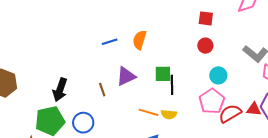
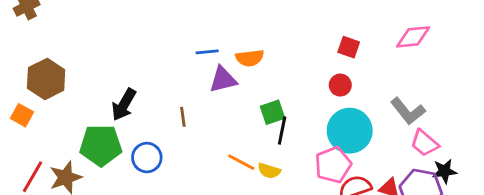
orange semicircle: (140, 40) -> (250, 58), turned -126
green square: (163, 74) -> (273, 112), turned -30
cyan circle: (218, 75) -> (350, 131), size x1.8
purple triangle: (126, 76) -> (223, 79), moved

